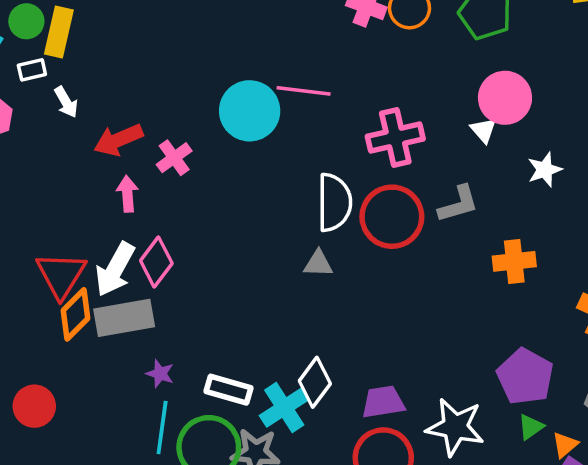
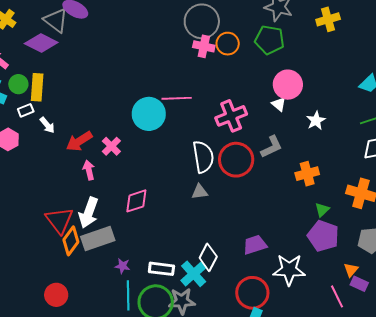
pink diamond: (156, 262) -> (136, 201), moved, turned 44
purple trapezoid: (383, 402) -> (255, 245), moved
green triangle: (531, 427) -> (322, 210), moved

